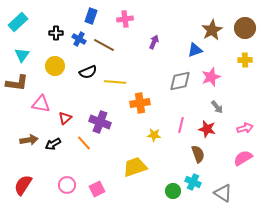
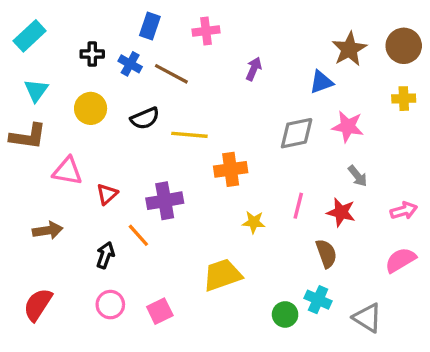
pink star: (211, 77) -> (348, 127), turned 30
purple cross: (100, 122) -> (165, 201), turned -30
black arrow: (53, 144) -> (105, 255), moved, turned 140

